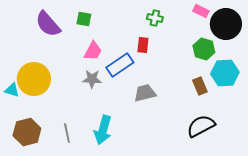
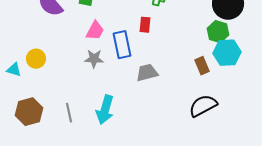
green hexagon: (204, 49) -> (218, 32), moved
blue rectangle: (120, 65) -> (122, 45), turned -68
yellow circle: (34, 79) -> (36, 59), size x0.6

